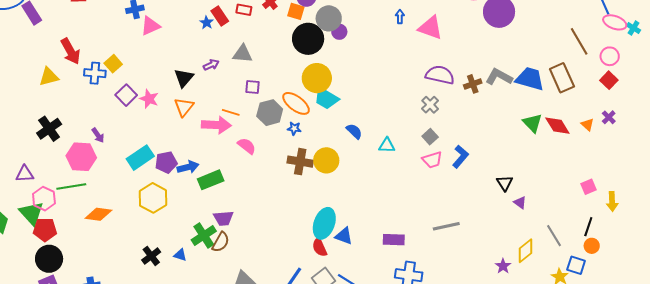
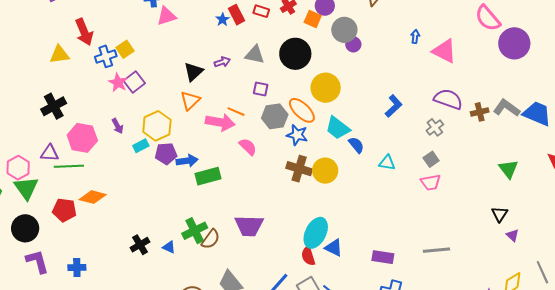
black circle: (308, 39) -> (295, 54), moved
blue cross: (95, 73) -> (106, 56), turned -30
cyan trapezoid: (326, 98) -> (338, 128), moved
pink star: (149, 99) -> (118, 83), moved
green triangle: (533, 123) -> (508, 169), moved
blue star: (294, 128) -> (297, 135), size x1.5
purple arrow: (98, 135) -> (117, 126), moved
blue L-shape: (460, 157) -> (394, 106), moved
cyan rectangle: (140, 158) -> (141, 146), size x0.6
purple triangle: (25, 174) -> (50, 153), moved
yellow hexagon: (153, 198) -> (157, 126), moved
pink hexagon: (44, 199) -> (18, 168), moved
purple trapezoid: (223, 218) -> (249, 226), moved, size x1.4
red pentagon: (45, 230) -> (64, 210), moved
black circle: (49, 259) -> (25, 228), moved

